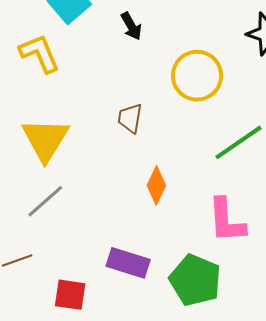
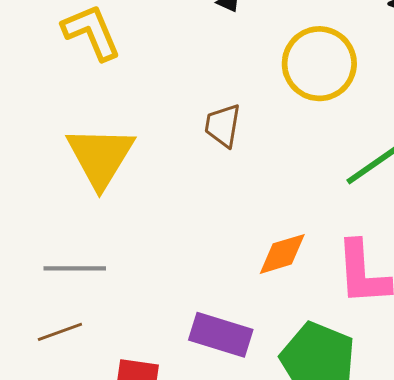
orange diamond: (156, 185) -> (282, 254), moved, turned 48
gray line: (45, 201) -> (75, 268), moved, turned 42

